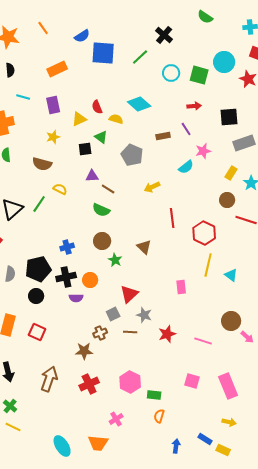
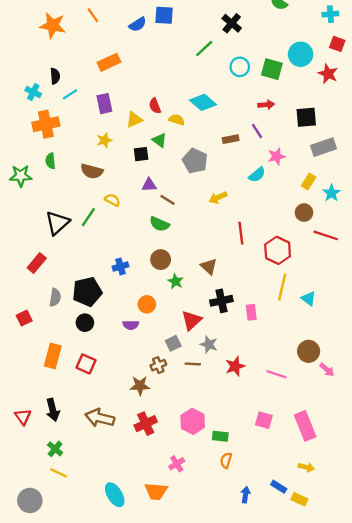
blue square: (103, 53) -> (164, 15), moved, size x0.7
black semicircle: (10, 70) -> (55, 76), moved
cyan line: (23, 97) -> (70, 94), turned -48
black cross: (66, 277) -> (221, 301), moved
brown arrow: (49, 379) -> (100, 418), turned -95

